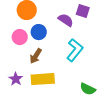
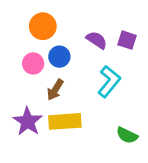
purple square: (83, 11) -> (127, 40), moved
purple star: (16, 79) -> (28, 121), size x1.5

